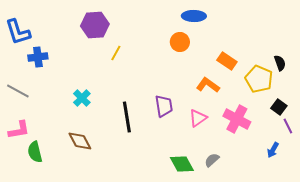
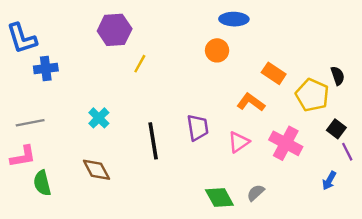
gray line: (18, 91) -> (30, 123), moved, turned -40

